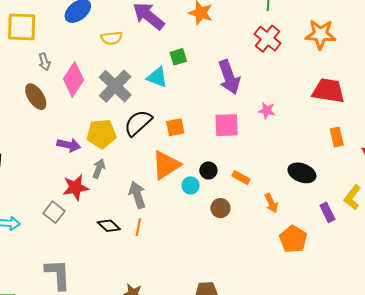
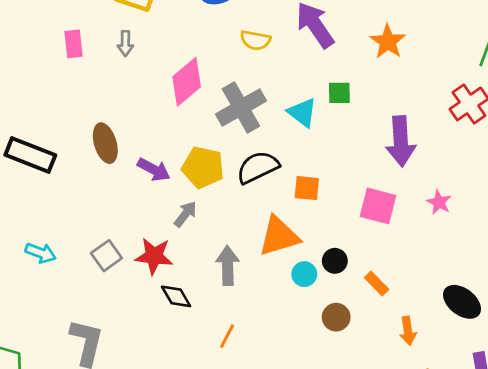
gray arrow: (44, 62) -> (125, 44), moved
brown ellipse: (36, 97) -> (105, 143), moved
red star: (75, 188) -> (154, 256), moved
orange line: (138, 227) -> (227, 336), moved

